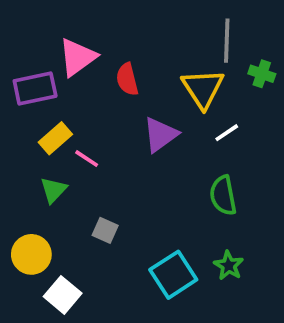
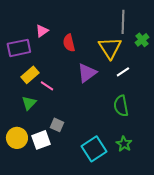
pink triangle: (77, 57) -> (42, 31), size x0.6
green cross: (262, 74) -> (142, 40), turned 32
white square: (63, 295) -> (41, 140), moved, turned 30

